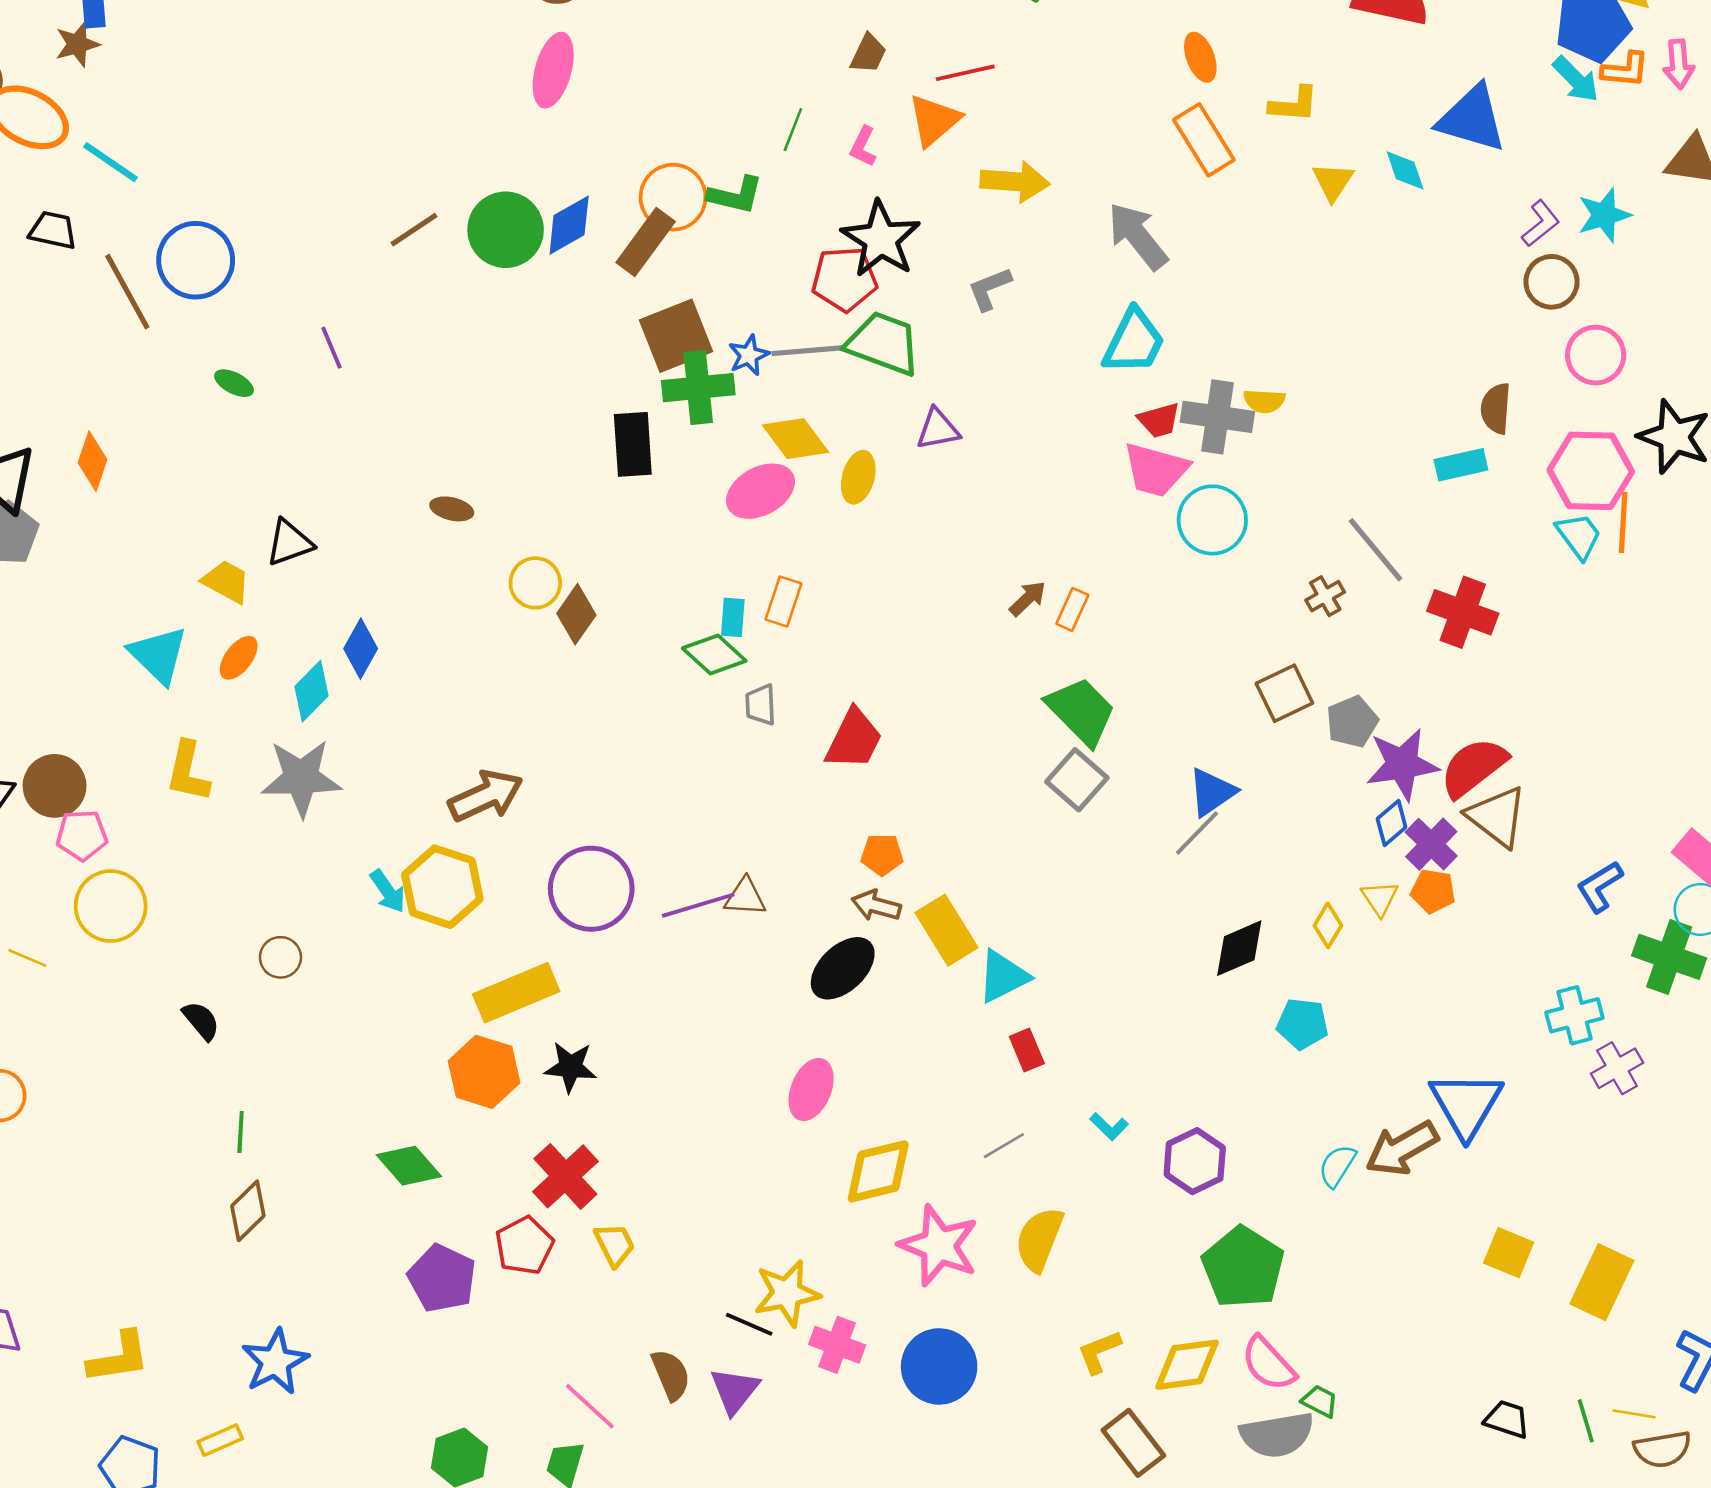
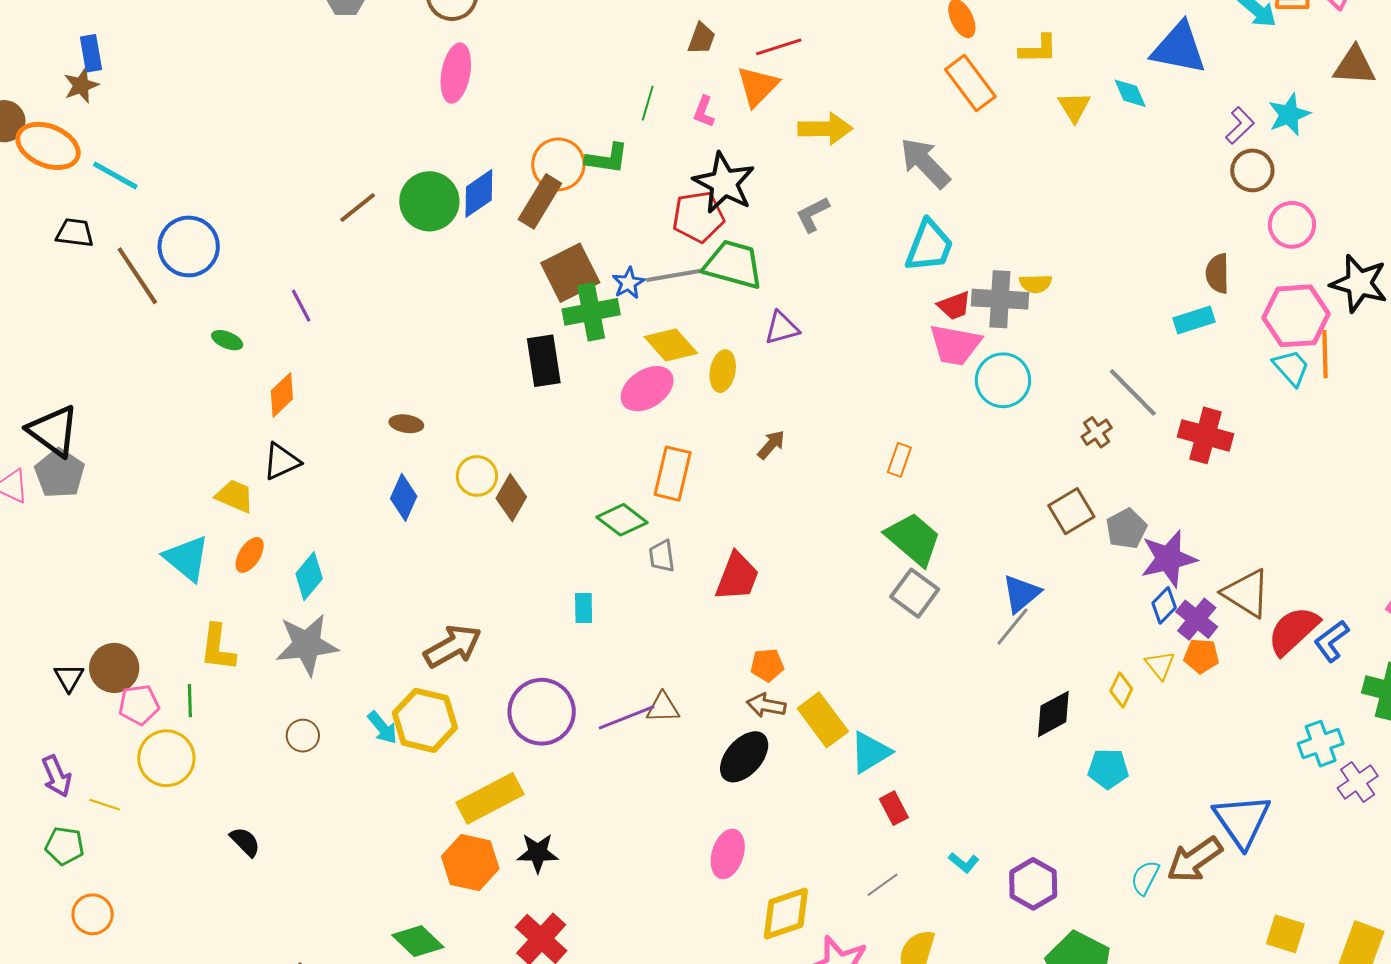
orange diamond: (93, 461) -> (282, 395), moved, turned 33
brown arrow: (1028, 599) -> (771, 445), moved
orange rectangle: (783, 601) -> (673, 474), size x1.4
cyan rectangle: (733, 617) -> (584, 608), moved
blue diamond: (361, 649) -> (404, 497), moved
red semicircle: (1474, 767) -> (1293, 631), moved
brown circle: (280, 957) -> (303, 736), moved
green line: (241, 1132) -> (190, 701), moved

